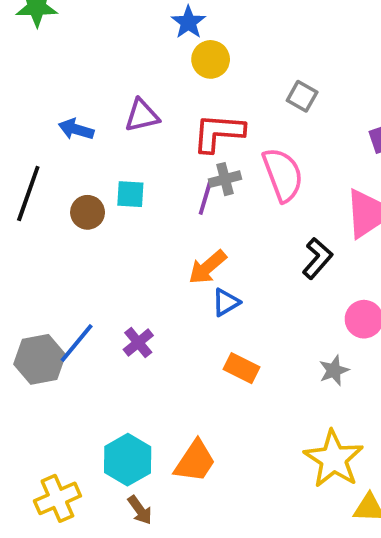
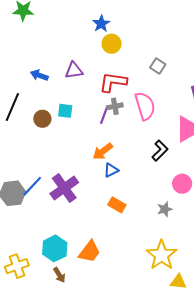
purple cross: (138, 343) -> (64, 188), size x1.8

